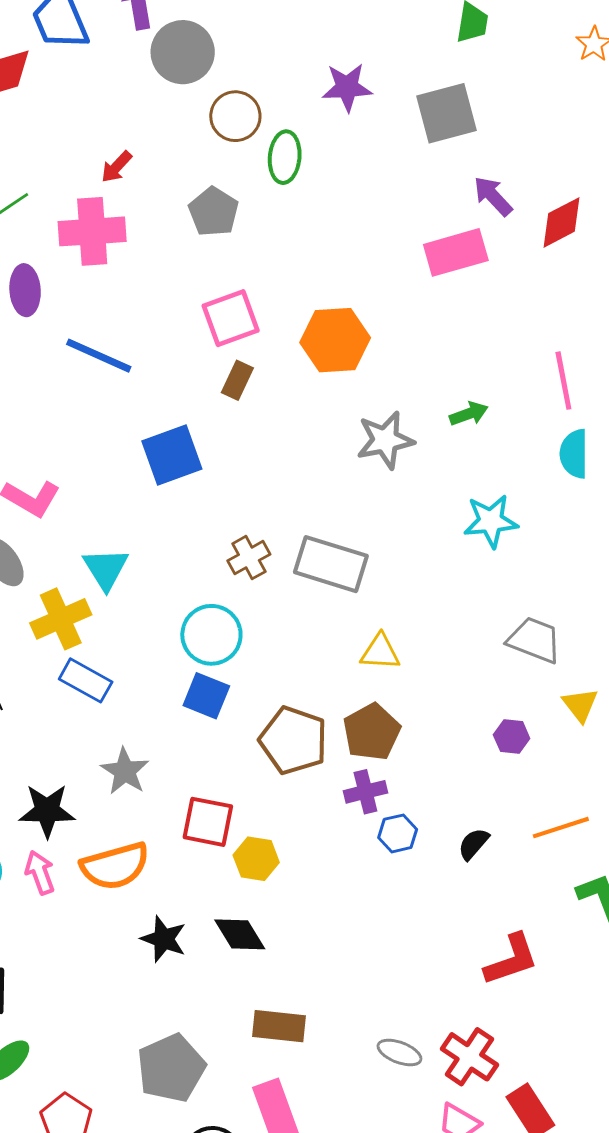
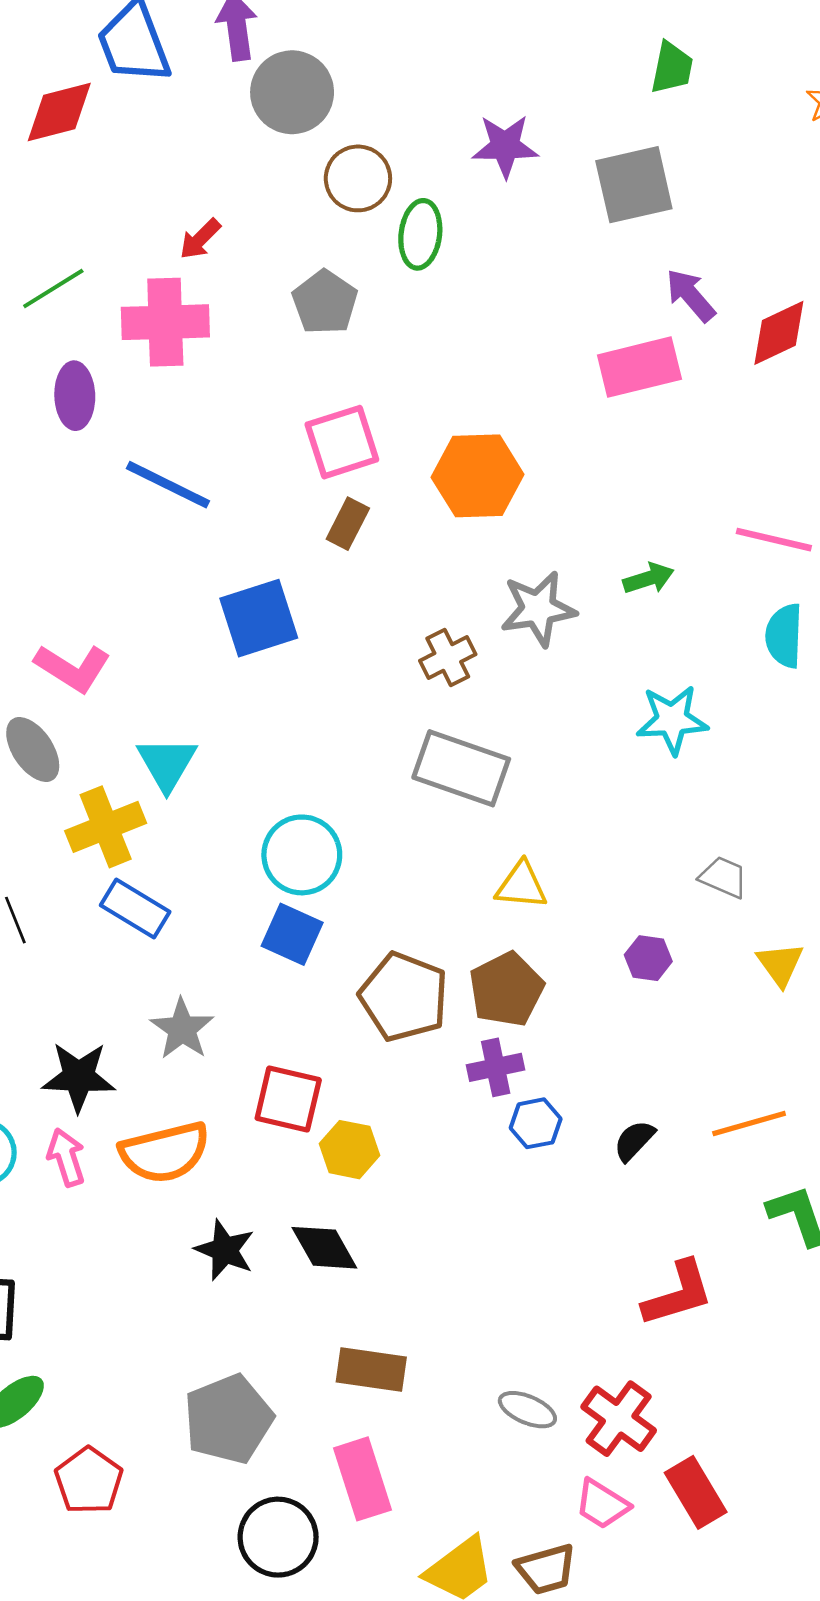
pink line: (563, 381) -> (774, 540), turned -68
brown cross: (249, 558) -> (448, 657), moved
gray trapezoid: (534, 640) -> (724, 877), size x0.7
purple hexagon: (512, 737) -> (648, 958), moved

